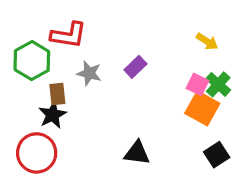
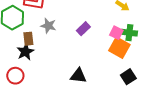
purple rectangle: (135, 67) -> (83, 29), moved
green cross: (218, 84) -> (129, 33), turned -35
red circle: (37, 153) -> (15, 76), size x0.7

